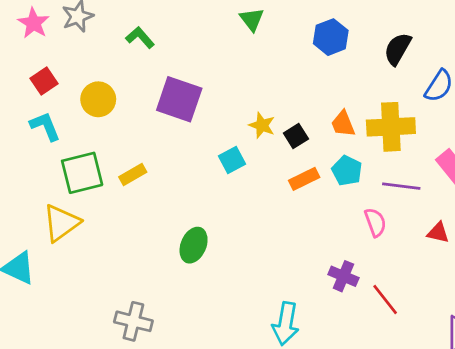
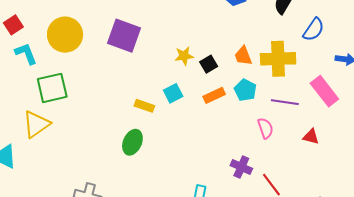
red square: (44, 81) -> (13, 25), moved
yellow circle: (98, 99) -> (65, 35), size x1.4
yellow star: (262, 125) -> (184, 56), turned -30
cyan square: (232, 160) -> (173, 93), moved
yellow rectangle: (133, 175) -> (144, 106), moved, turned 48

